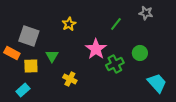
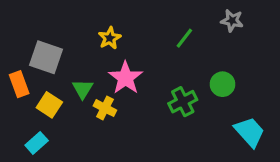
pink star: (96, 49) -> (126, 78), moved
orange rectangle: (12, 53) -> (19, 84), turned 42
yellow square: (31, 66) -> (49, 105), turned 35
yellow cross: (70, 79) -> (105, 108), moved

